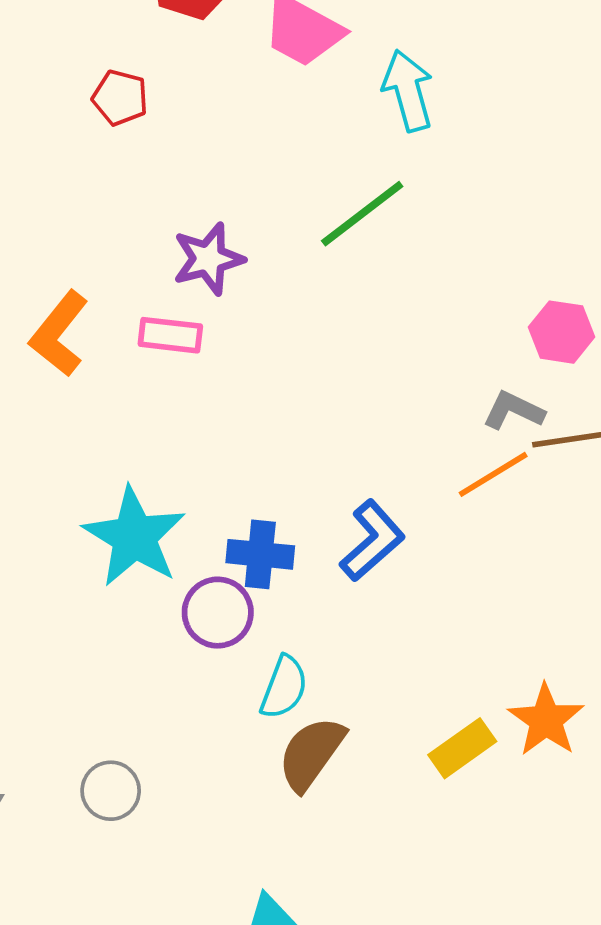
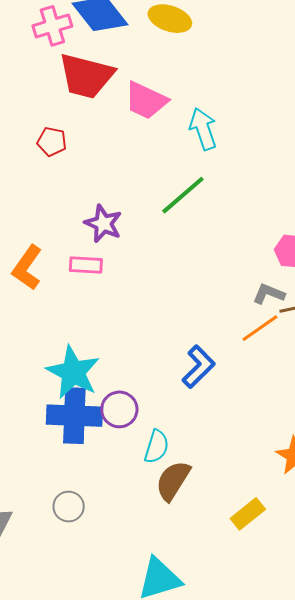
purple star: (208, 259) -> (103, 224), turned -30
blue cross: (260, 554) -> (74, 416), moved, size x1.6
yellow rectangle: (462, 748) -> (248, 514), moved

